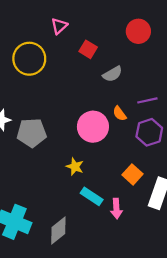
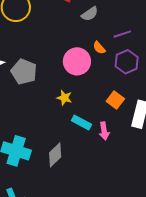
gray pentagon: (32, 133) -> (24, 72), turned 30

